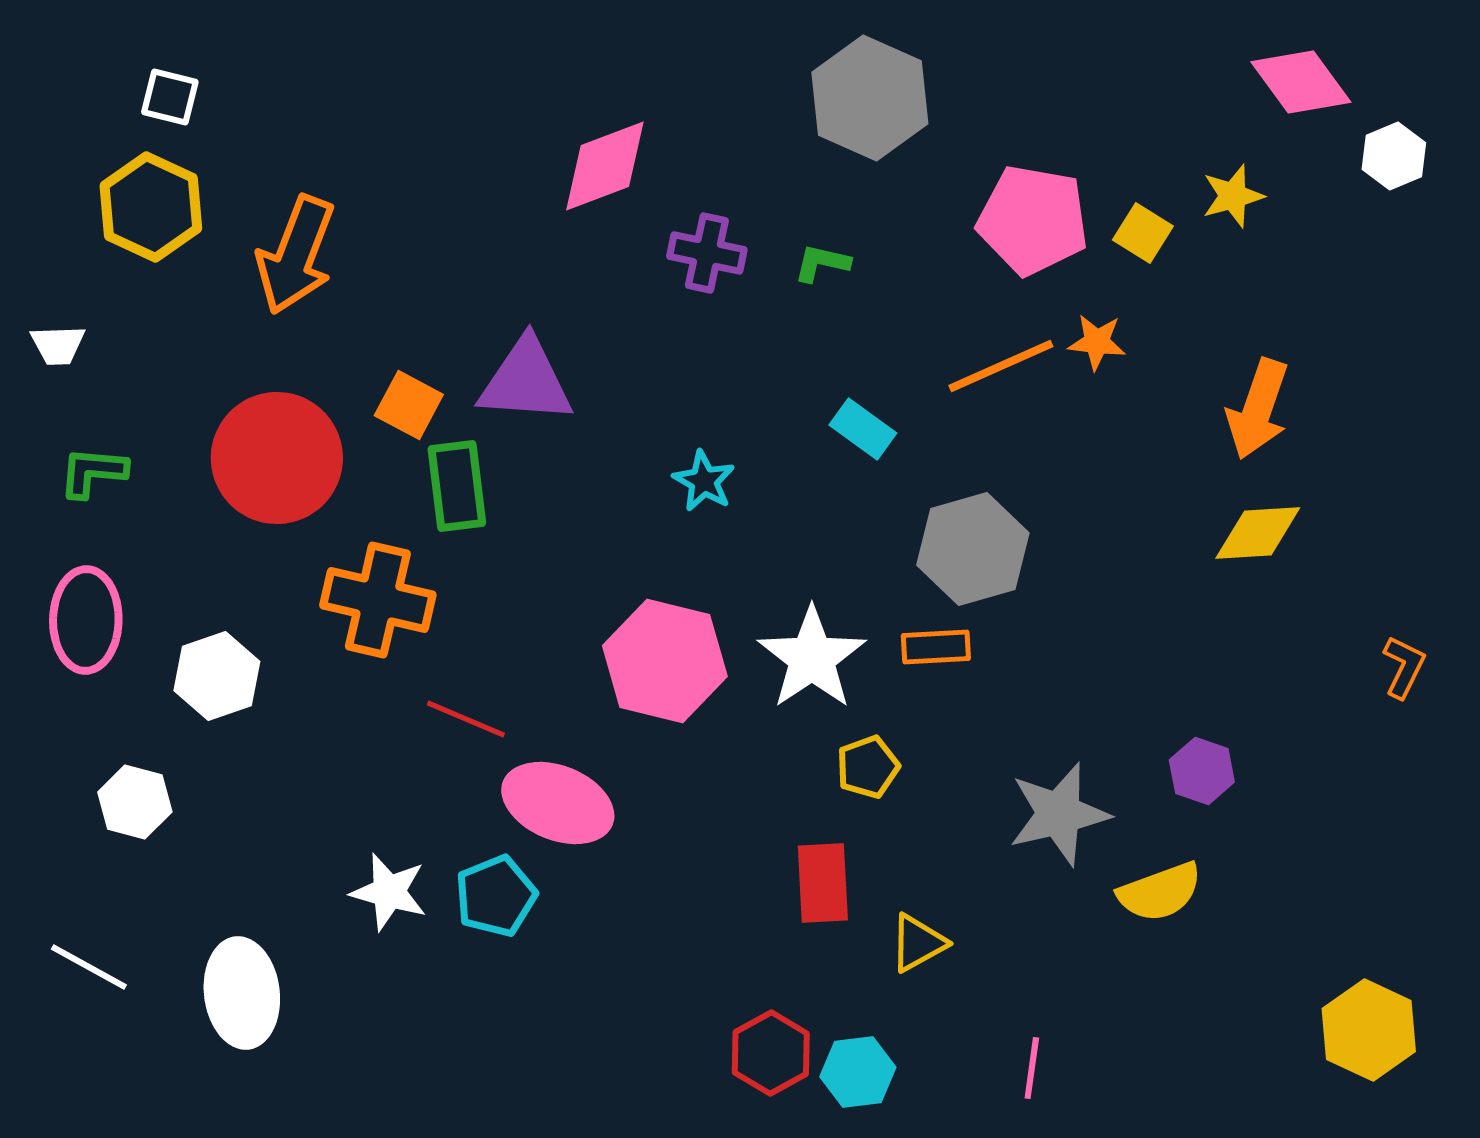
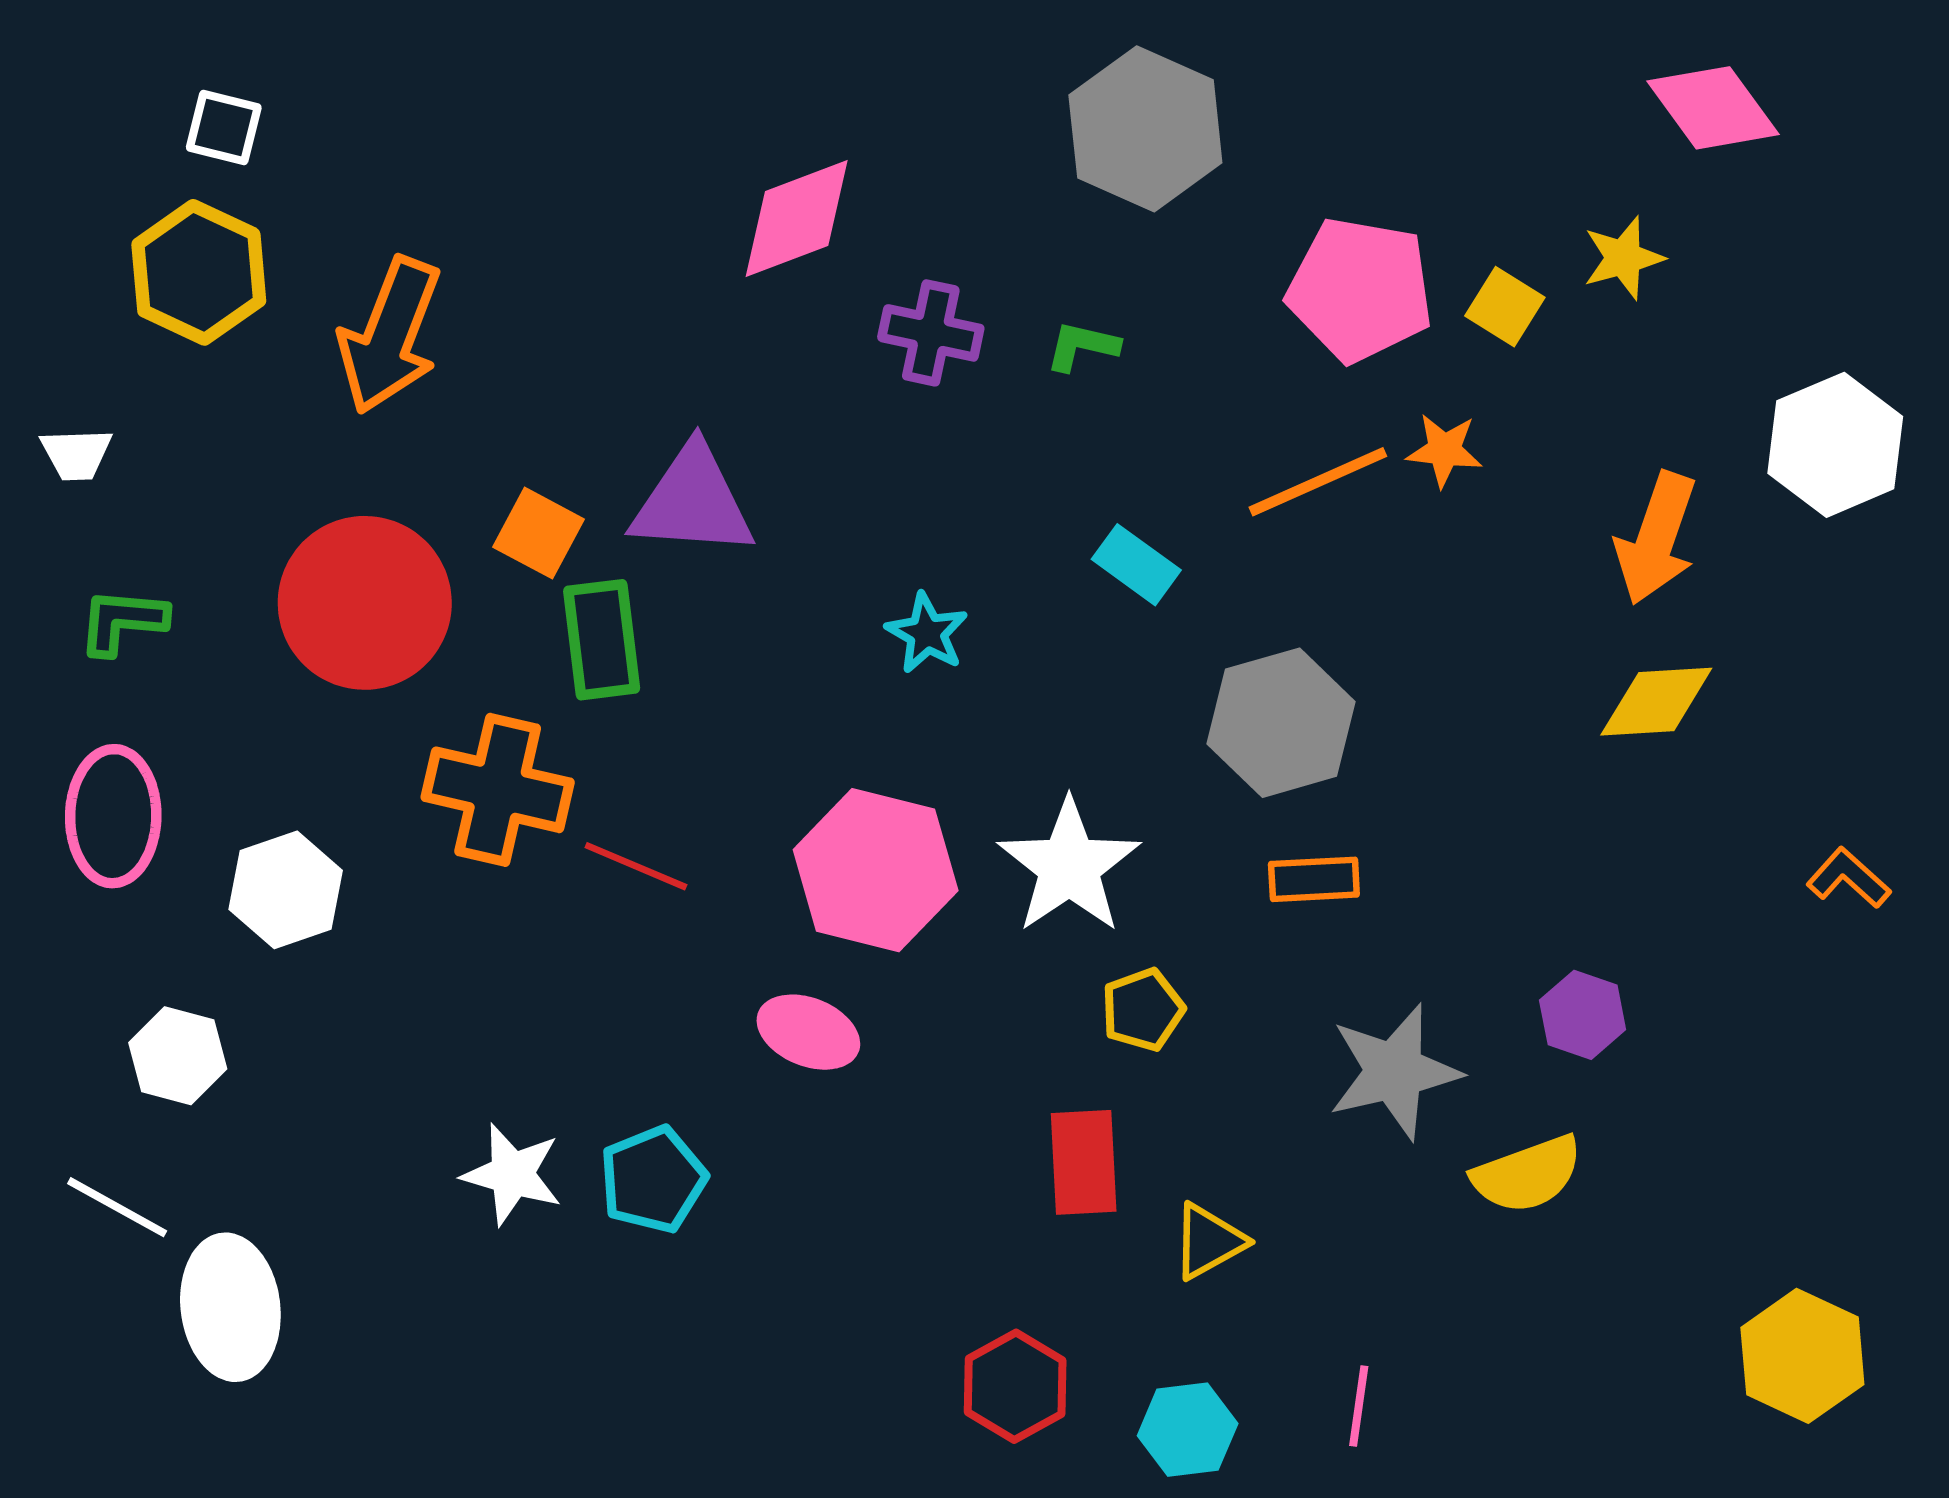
white hexagon: (1394, 156) -> (1835, 445), moved, size x1.6
orange rectangle: (936, 647) -> (1314, 879), moved
orange L-shape: (1404, 667) -> (1849, 878), turned -74
red line: (466, 719) -> (636, 866), moved
pink ellipse: (558, 803) -> (808, 1032), moved, size x0.7
white line: (89, 967) -> (117, 1207), moved
white ellipse: (242, 993) -> (230, 1307), moved
cyan hexagon: (858, 1072) -> (1188, 1430), moved

